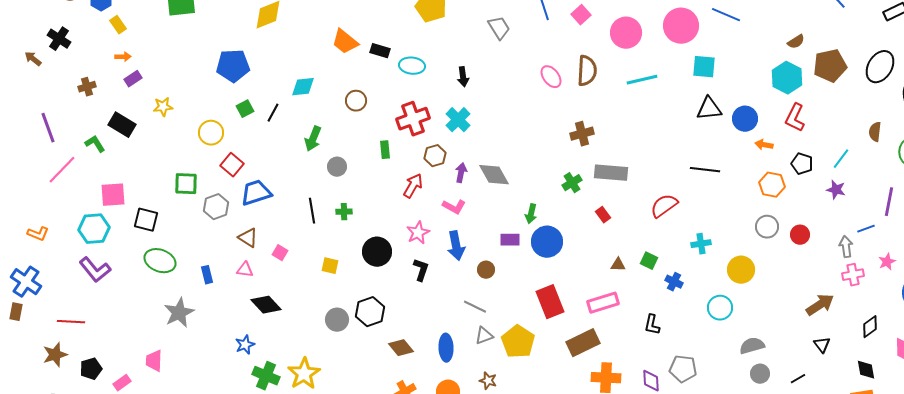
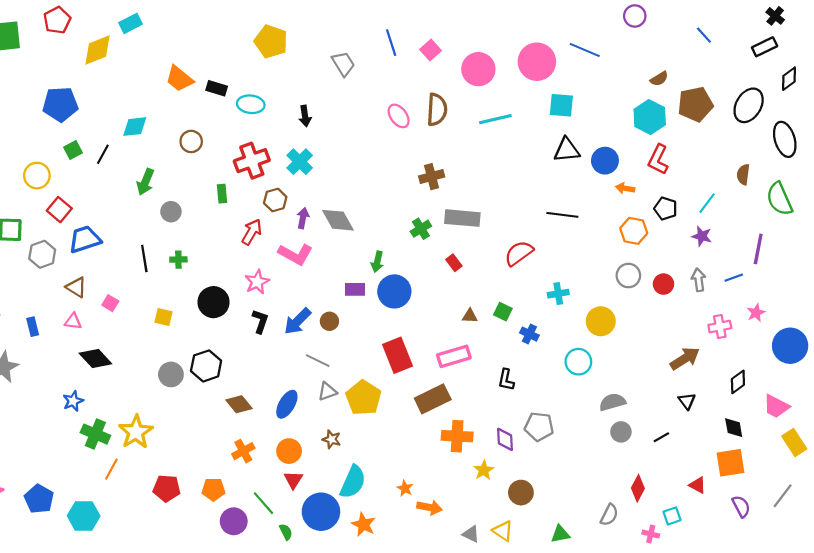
pink L-shape: (454, 207) -> (295, 254), size x1.4
blue arrow: (456, 246) -> (298, 321), moved, turned 56
gray arrow: (846, 247) -> (699, 280), moved
blue ellipse: (446, 348) -> (287, 404), turned 32

